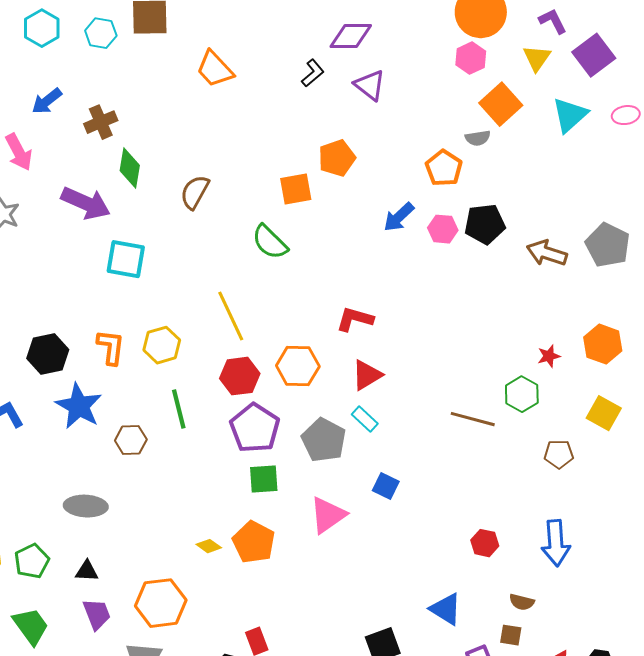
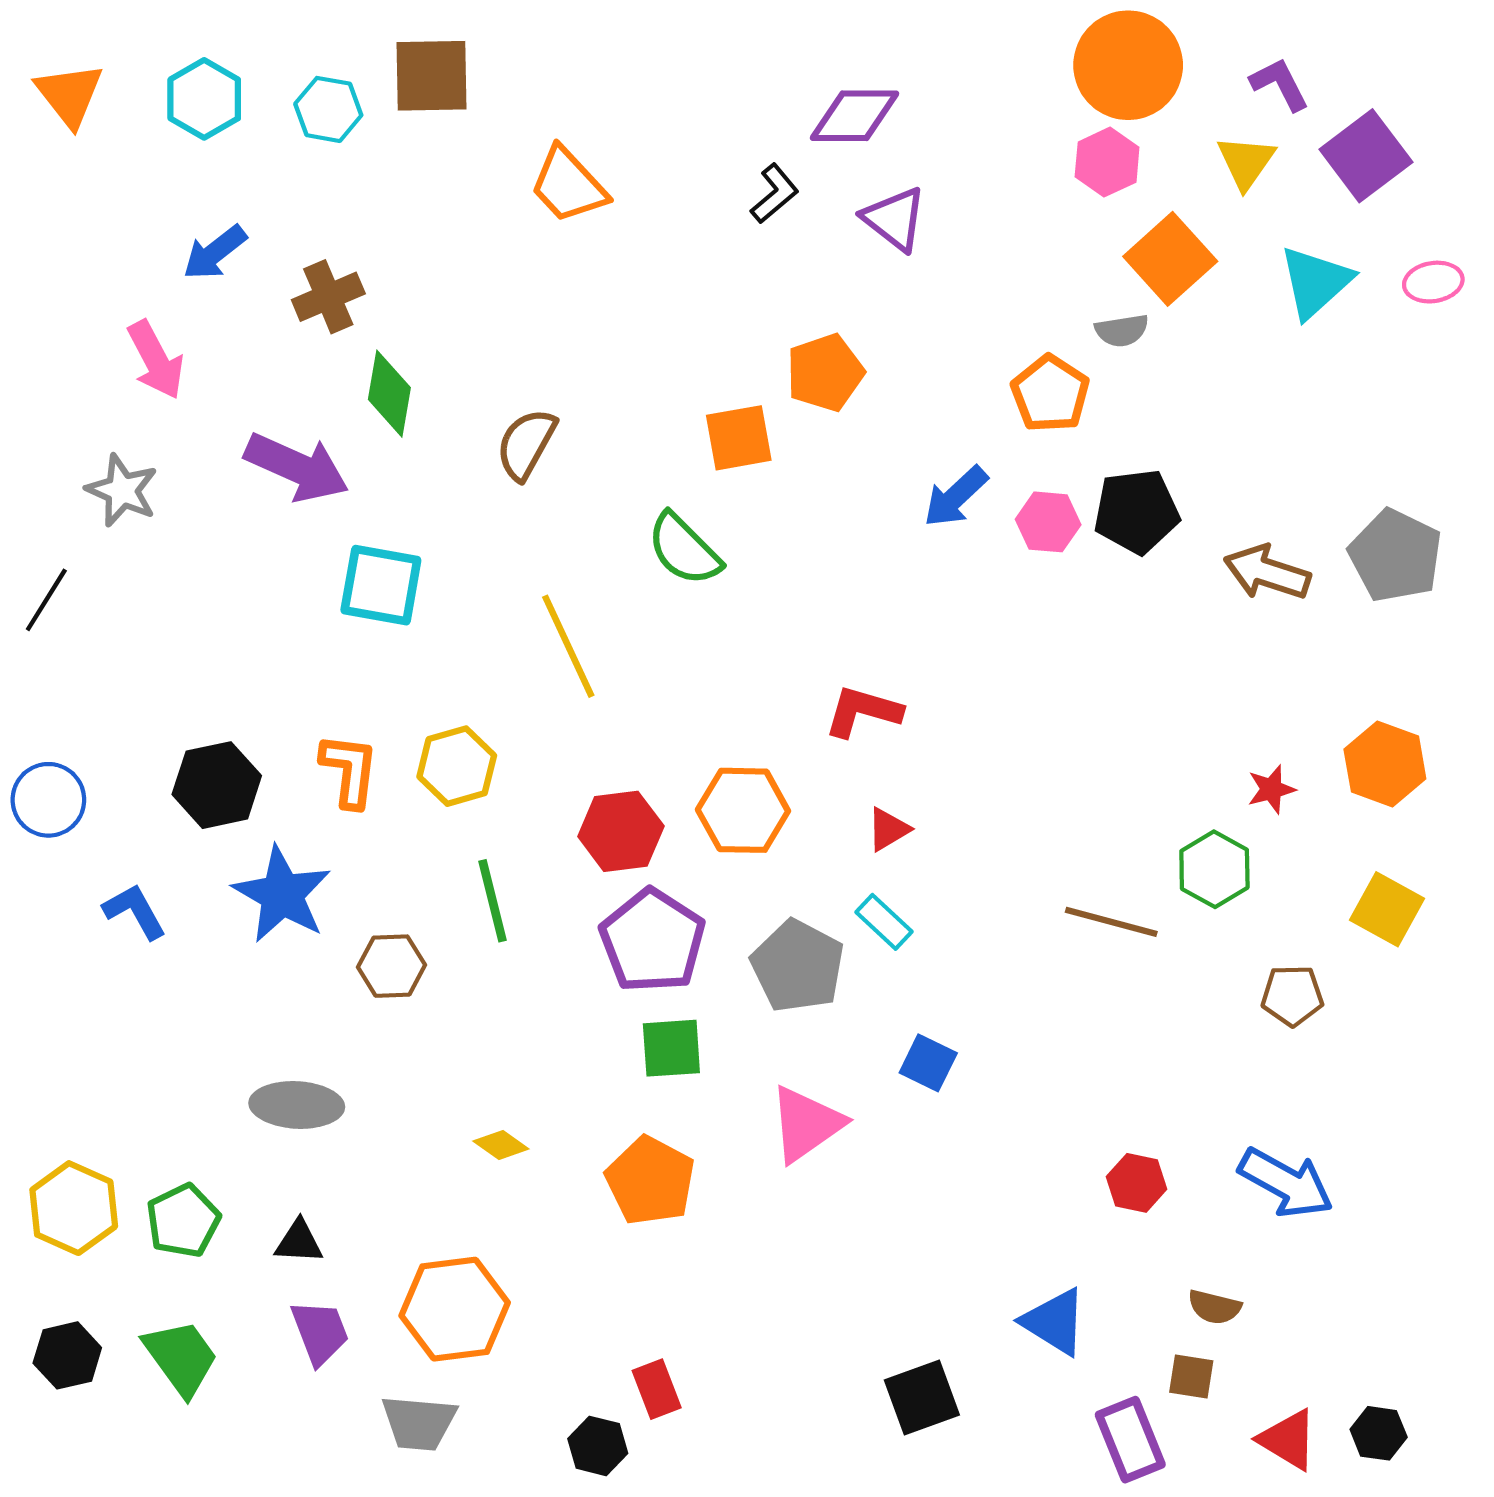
yellow line: (231, 316) -> (568, 646), moved
red triangle: (367, 375) -> (888, 829), size x0.7
blue arrow: (556, 543) -> (1286, 1183), turned -57
yellow diamond: (209, 546) -> (501, 1145), moved

